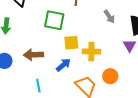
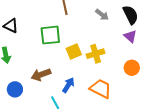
blue arrow: (63, 65) -> (68, 85), moved
orange circle: (110, 76) -> (132, 68), moved

